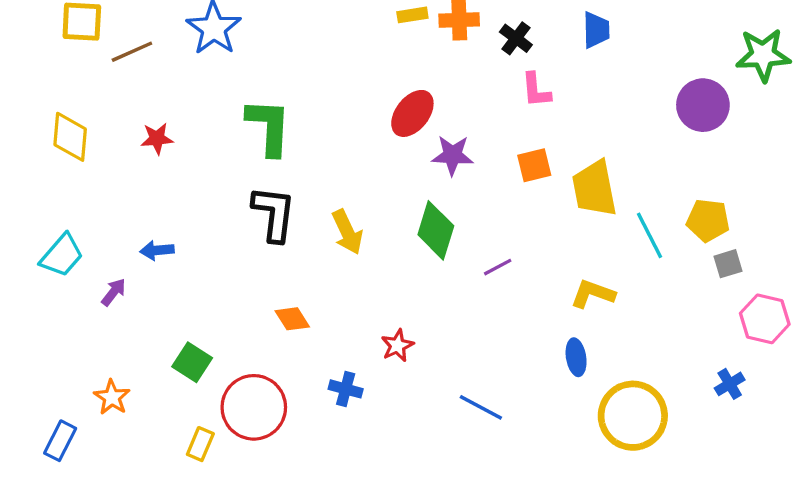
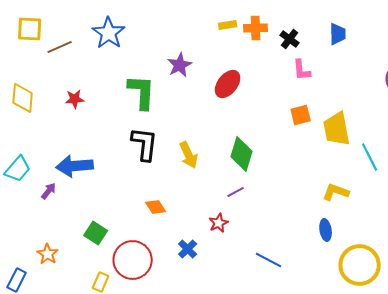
purple star: (452, 155) -> (180, 65), moved, turned -30
blue arrow: (157, 250) -> (75, 166), size x1.8
purple line: (498, 267) -> (236, 192), moved
blue cross: (346, 389) -> (188, 249), turned 30

